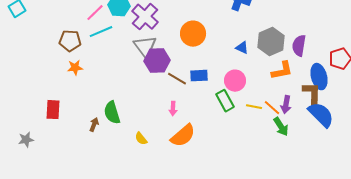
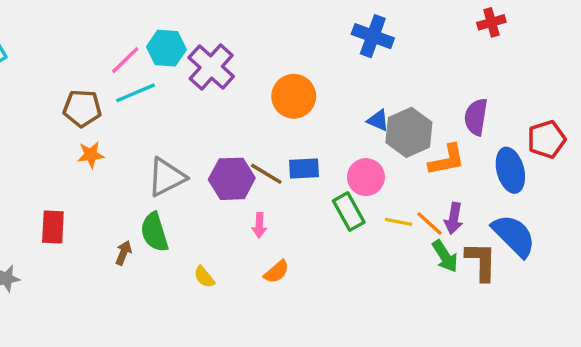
gray hexagon: (271, 42) -> (409, 132), moved
gray triangle: (145, 47) -> (166, 177), moved, turned 40
purple hexagon: (157, 61) -> (232, 179), moved
brown L-shape: (312, 94) -> (481, 261), moved
orange semicircle: (183, 136) -> (277, 272), size x0.6

